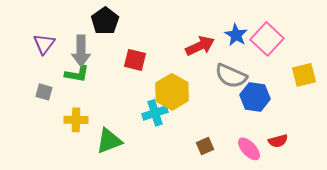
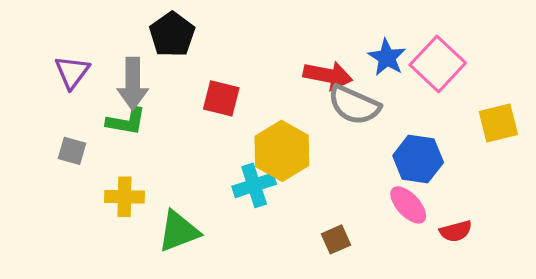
red arrow: (200, 46) -> (328, 75), turned 36
gray semicircle: (231, 76) -> (354, 105), moved
pink ellipse: (249, 149) -> (408, 205), moved

